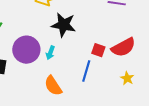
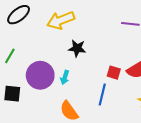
black star: (64, 25) -> (77, 48), size x0.7

